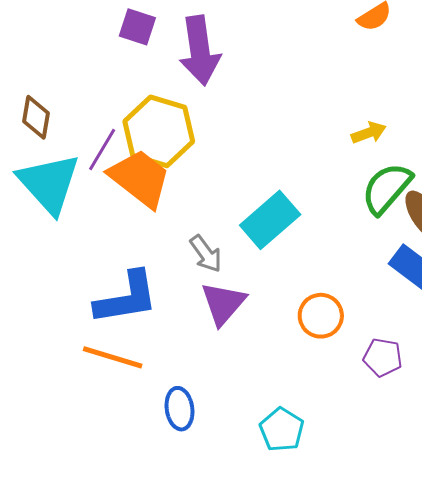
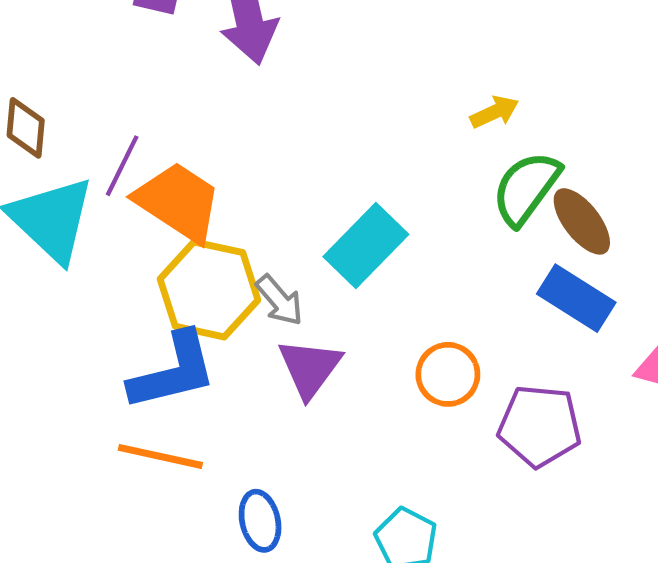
yellow hexagon: (159, 131) -> (209, 289), moved
purple pentagon: (383, 357) -> (540, 426), size x1.5

